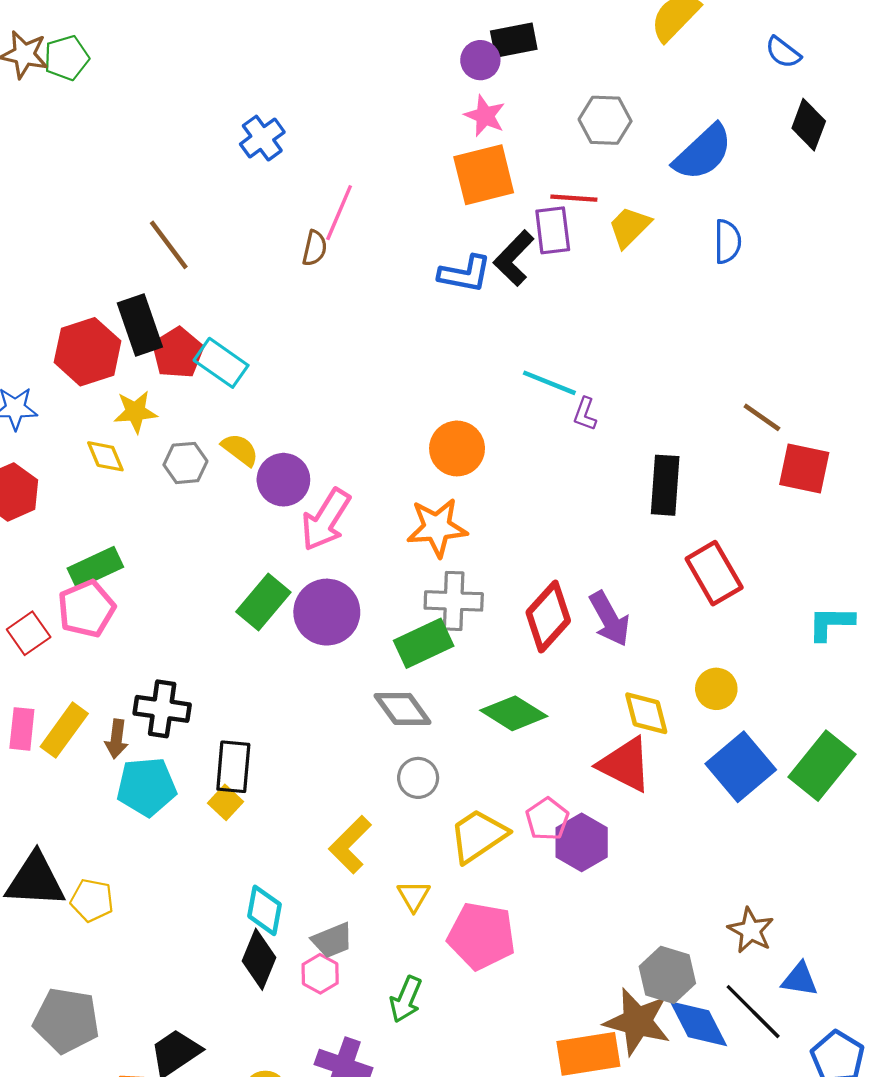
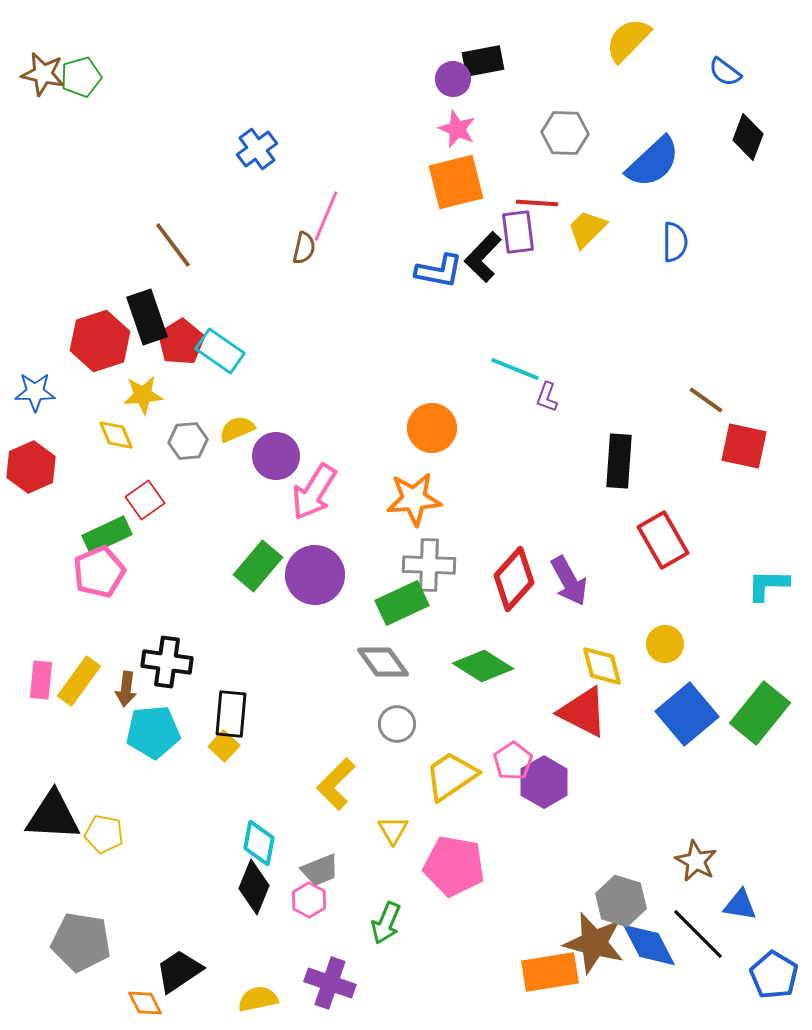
yellow semicircle: (240, 450) -> (237, 429), turned -60
red square: (29, 633) -> (145, 500), moved

